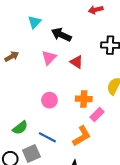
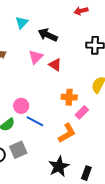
red triangle: (77, 62) -> (55, 65), moved
pink circle: (49, 100) -> (21, 106), moved
blue line: (47, 137) -> (35, 121), moved

